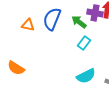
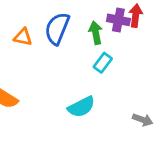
green arrow: (79, 22) -> (96, 33), turned 42
cyan semicircle: (86, 76) -> (81, 107), moved

